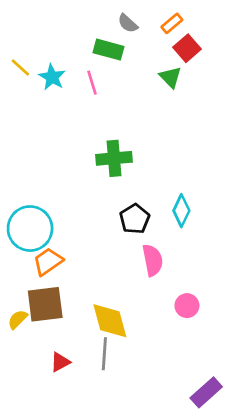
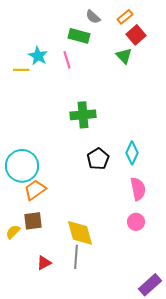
yellow line: (20, 67) -> (21, 70), moved, turned -42
pink semicircle: (153, 260) -> (138, 189), moved
brown square: (45, 304) -> (33, 221), size x0.7

